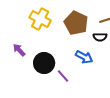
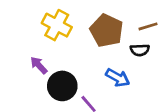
purple arrow: (19, 50) -> (39, 65), moved

